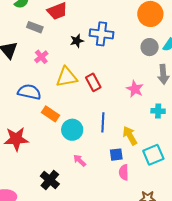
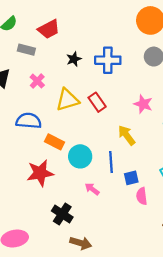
blue cross: (101, 34) -> (108, 60), moved
blue line: (103, 122) -> (111, 162), moved
yellow arrow: (130, 136) -> (127, 135), moved
red star: (16, 139) -> (40, 173), moved

